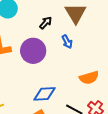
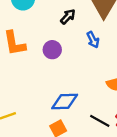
purple circle: (33, 51) -> (52, 50), size x0.6

